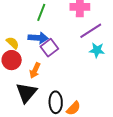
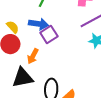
black triangle: (26, 93) -> (23, 78), turned 35

